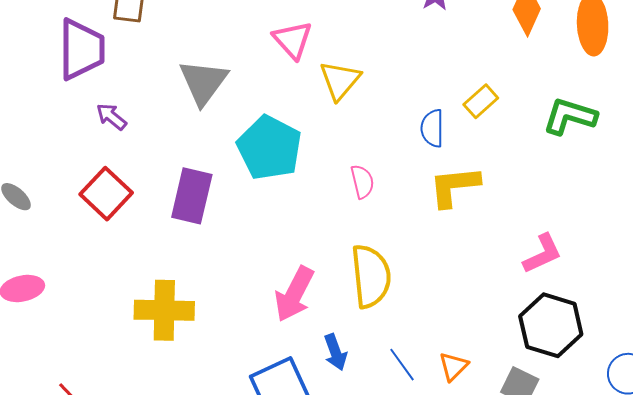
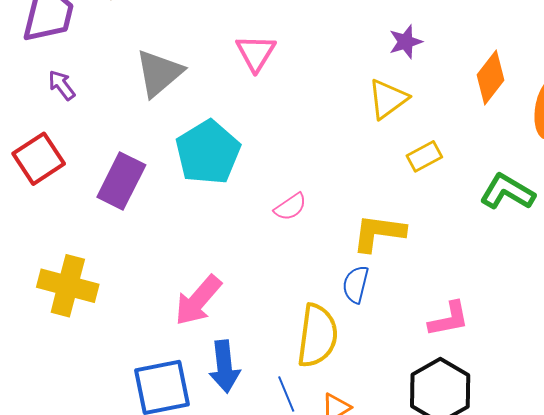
yellow triangle: (340, 80) -> (388, 99), moved
blue semicircle: (432, 128) -> (356, 284), moved
pink semicircle: (362, 182) -> (290, 207), turned 56
yellow semicircle: (371, 276) -> (317, 336), moved
blue arrow: (335, 352) -> (224, 366), size x1.4

